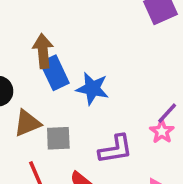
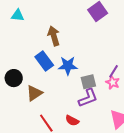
brown arrow: (43, 51) -> (54, 36), moved
gray square: (58, 138) -> (88, 82), moved

